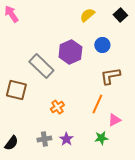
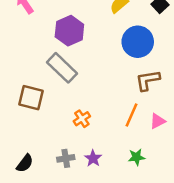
blue circle: (102, 45) -> (138, 42), size x1.6
purple hexagon: (70, 52) -> (69, 31), moved
pink triangle: (114, 120) -> (158, 121), moved

